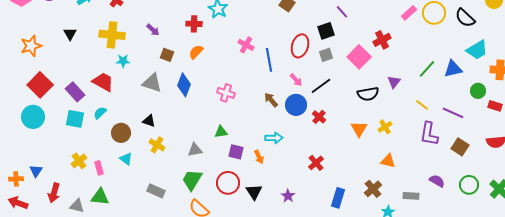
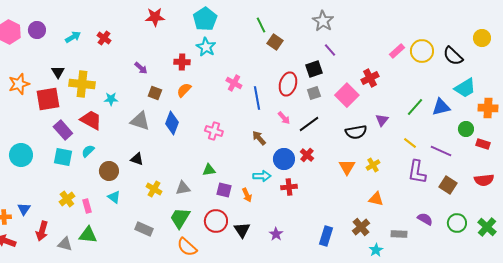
yellow cross: (112, 35) -> (82, 84), moved
red square: (40, 85) -> (48, 99), moved, turned 35
blue circle: (296, 105) -> (284, 159), moved
yellow cross: (157, 145) -> (154, 189), moved
red cross: (316, 163) -> (289, 187), moved, turned 35

